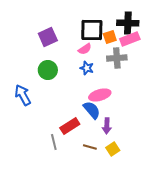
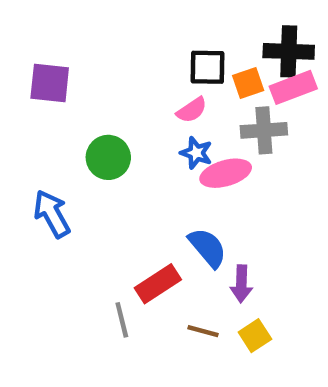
black square: (92, 30) -> (208, 67), size x0.7
purple square: (48, 37) -> (50, 83), moved, turned 30
pink ellipse: (100, 95) -> (226, 173), moved

